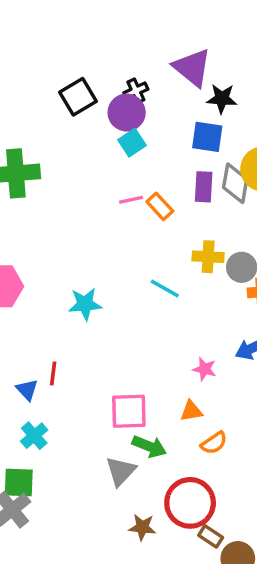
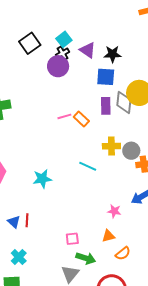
purple triangle: (192, 68) -> (88, 50), moved, size x0.7
black square: (78, 97) -> (30, 43), moved
cyan square: (132, 143) -> (64, 39), moved
blue triangle: (27, 390) -> (14, 222), moved
pink square: (129, 411) -> (72, 239), size x0.6

